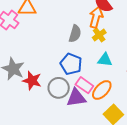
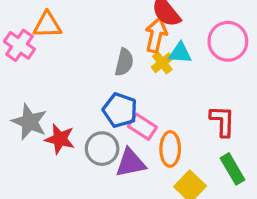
cyan triangle: (105, 60) -> (180, 53), moved
pink rectangle: (84, 85) -> (142, 127), moved
orange ellipse: (102, 90) -> (170, 149), turned -40

